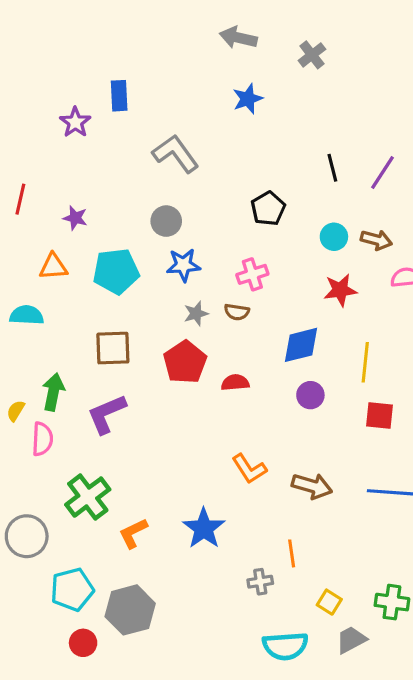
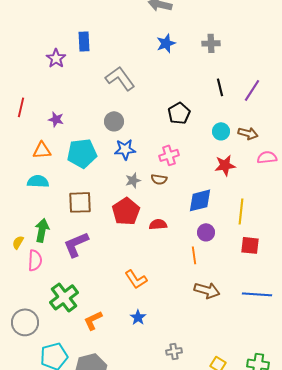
gray cross: (312, 55) -> (211, 43), moved, turned 36
cyan semicircle: (27, 315) -> (38, 181), moved
orange L-shape: (249, 469) -> (136, 279), moved
blue star: (204, 528) -> (138, 317), size x0.6
orange line: (292, 553) -> (194, 255), moved

